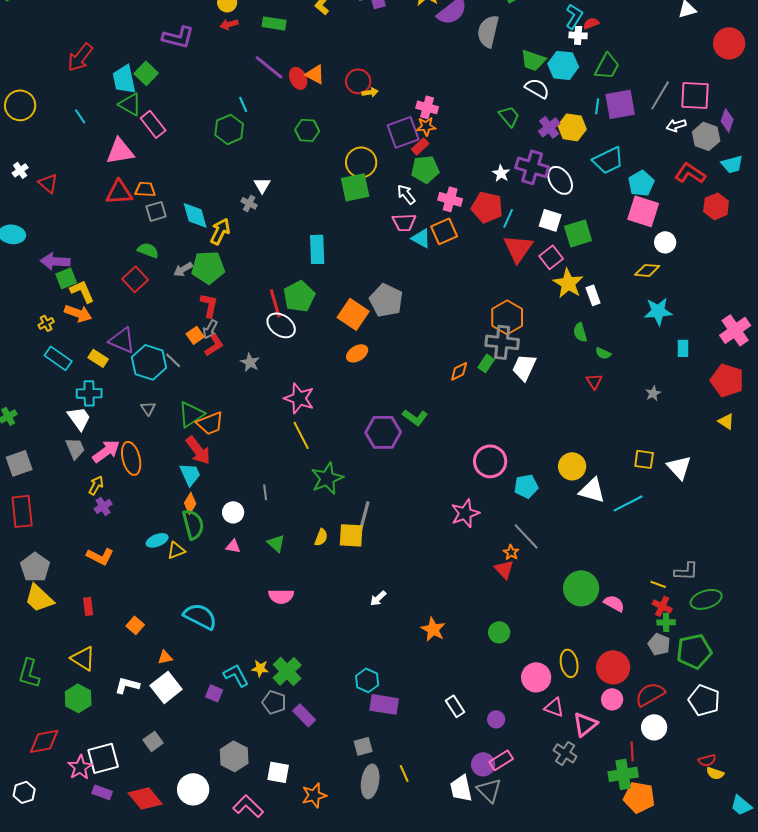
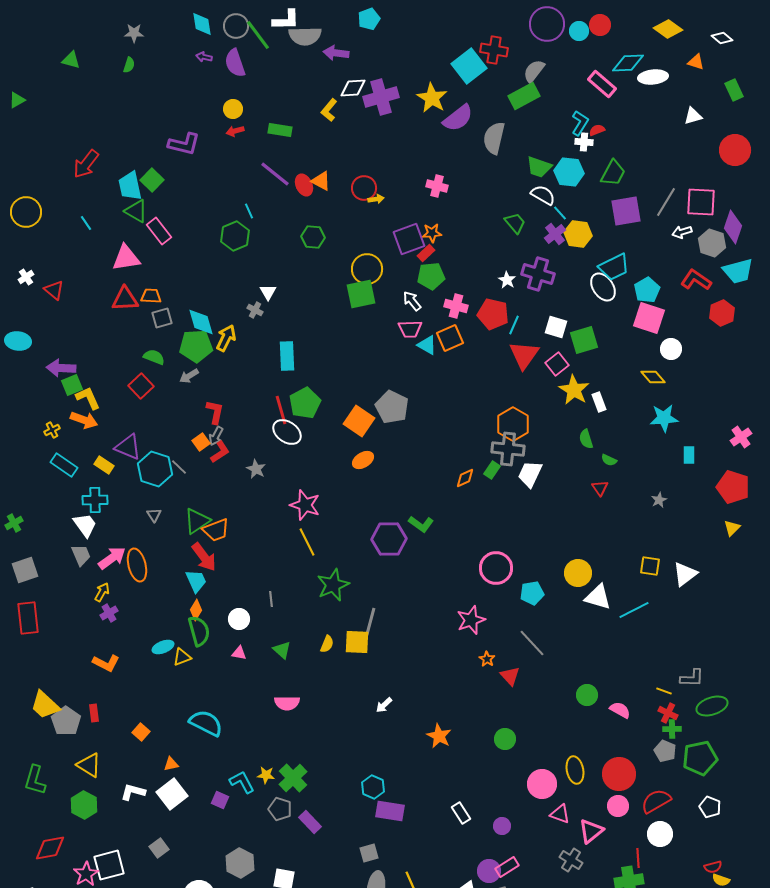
cyan line: (597, 106) -> (560, 213), moved, turned -49
pink cross: (427, 107) -> (437, 186), moved
purple diamond: (727, 120) -> (733, 227), size x1.4
cyan trapezoid: (732, 164) -> (738, 271), size x1.4
white ellipse: (560, 180) -> (603, 287), moved
cyan rectangle: (317, 249) -> (287, 356), moved
green pentagon: (208, 267) -> (196, 346), moved
yellow diamond: (647, 270) -> (653, 377), turned 45
pink cross: (735, 330) -> (741, 437), size x0.7
yellow triangle: (726, 421) -> (732, 528), turned 42
white triangle: (679, 467) -> (685, 574), turned 36
orange star: (511, 552) -> (487, 659), moved
gray pentagon: (35, 567) -> (66, 721), moved
green circle: (581, 588) -> (587, 695), size x0.6
white pentagon: (704, 700) -> (710, 807), size x0.7

